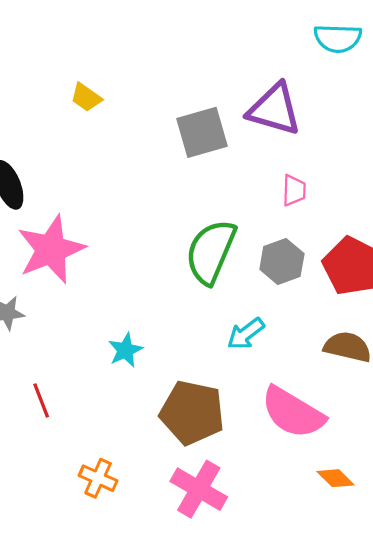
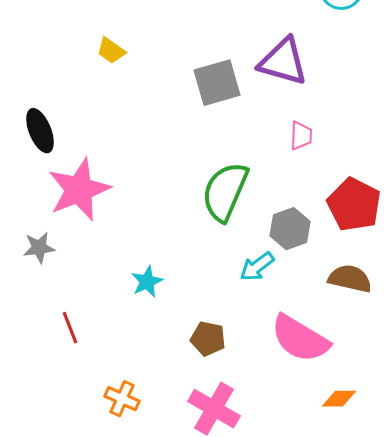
gray hexagon: (282, 262) -> (290, 229), moved
brown pentagon: (192, 413) -> (208, 339), size x0.6
orange diamond: (336, 478) -> (339, 399), turned -44

